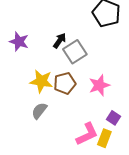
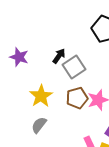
yellow star: (41, 81) -> (41, 96), turned 30
brown pentagon: (65, 83) -> (77, 98), moved

